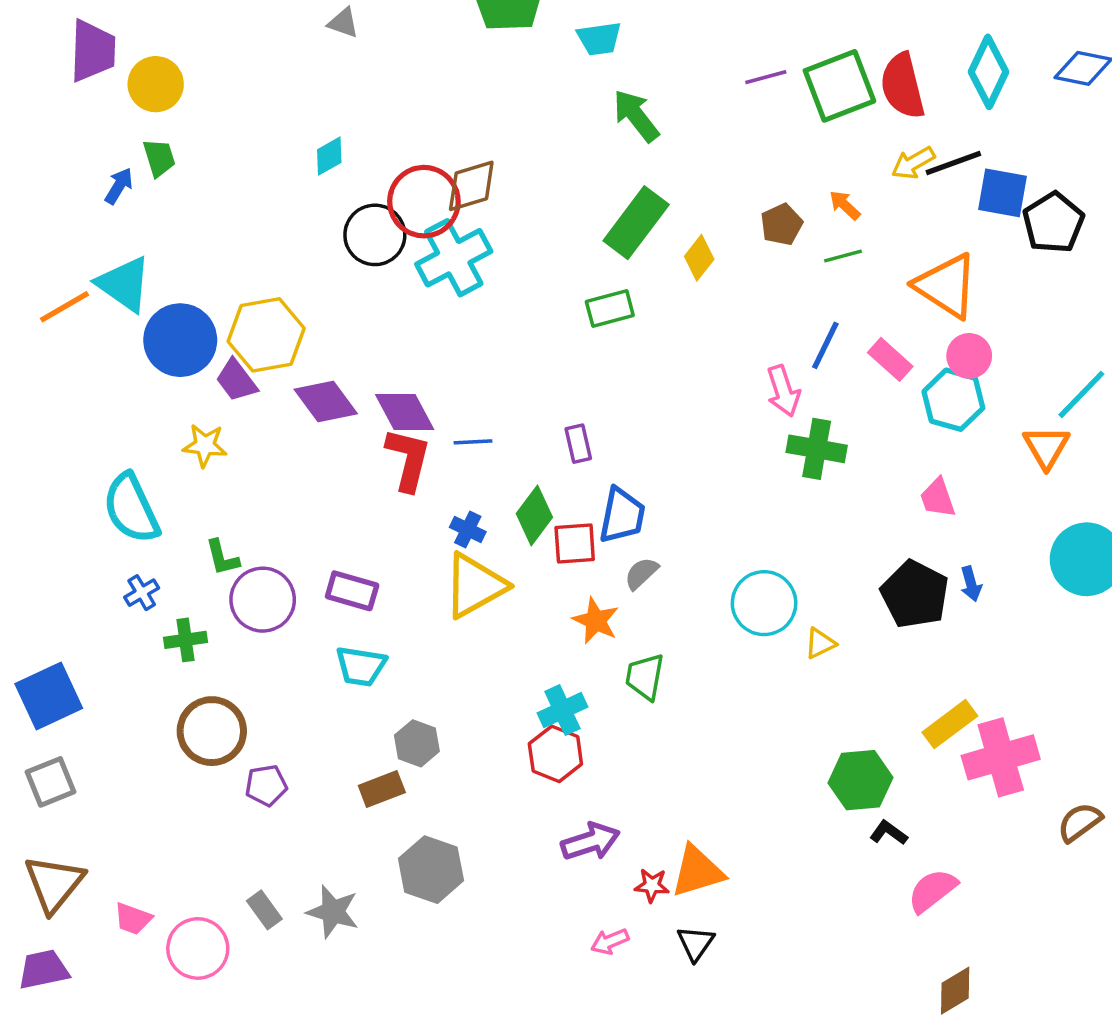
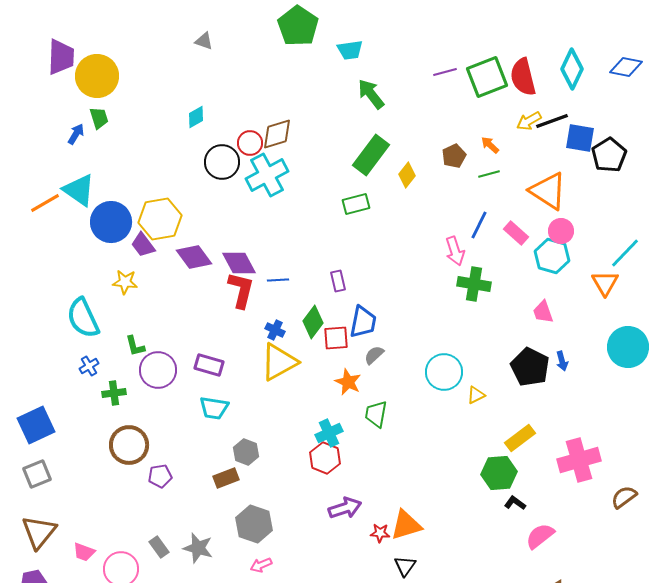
yellow circle: (156, 84) -> (97, 76), size x1.4
red circle: (424, 202) -> (250, 143), size x0.6
yellow rectangle: (950, 724) -> (520, 438), moved
pink arrow: (610, 941) -> (261, 565), moved

